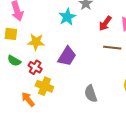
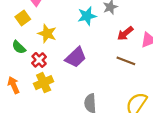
yellow square: (11, 34) -> (23, 18), turned 32
yellow cross: (44, 86) -> (44, 83), turned 30
orange arrow: (28, 99) -> (14, 85), moved

